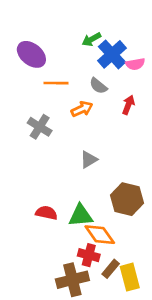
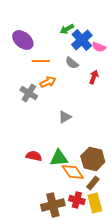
pink semicircle: (135, 64) -> (99, 47), turned 32
orange arrow: (82, 109) -> (48, 82), moved
brown hexagon: (127, 199) -> (93, 159), moved
red cross: (89, 255) -> (77, 200), moved
brown rectangle: (111, 269) -> (93, 183), moved

